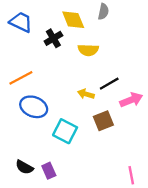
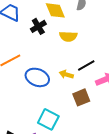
blue ellipse: (34, 107) -> (37, 77), moved
cyan square: (65, 131) -> (48, 119), moved

